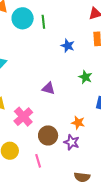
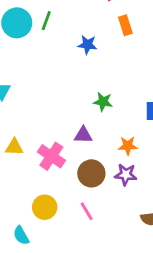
green line: (43, 22) -> (46, 21), turned 40
green star: (85, 77) -> (103, 102), moved
purple triangle: (48, 88) -> (83, 135), moved

